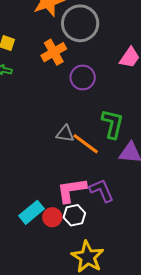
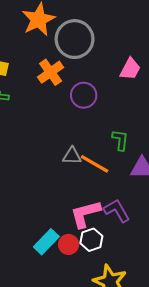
green L-shape: (113, 124) -> (120, 140), size x0.7

